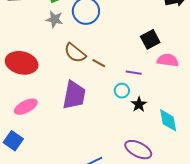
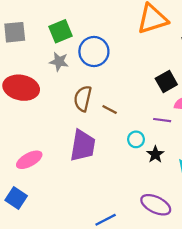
brown semicircle: (75, 53) -> (83, 99), turned 65
red ellipse: (22, 63) -> (21, 88), moved
purple line: (134, 73) -> (162, 120), moved

